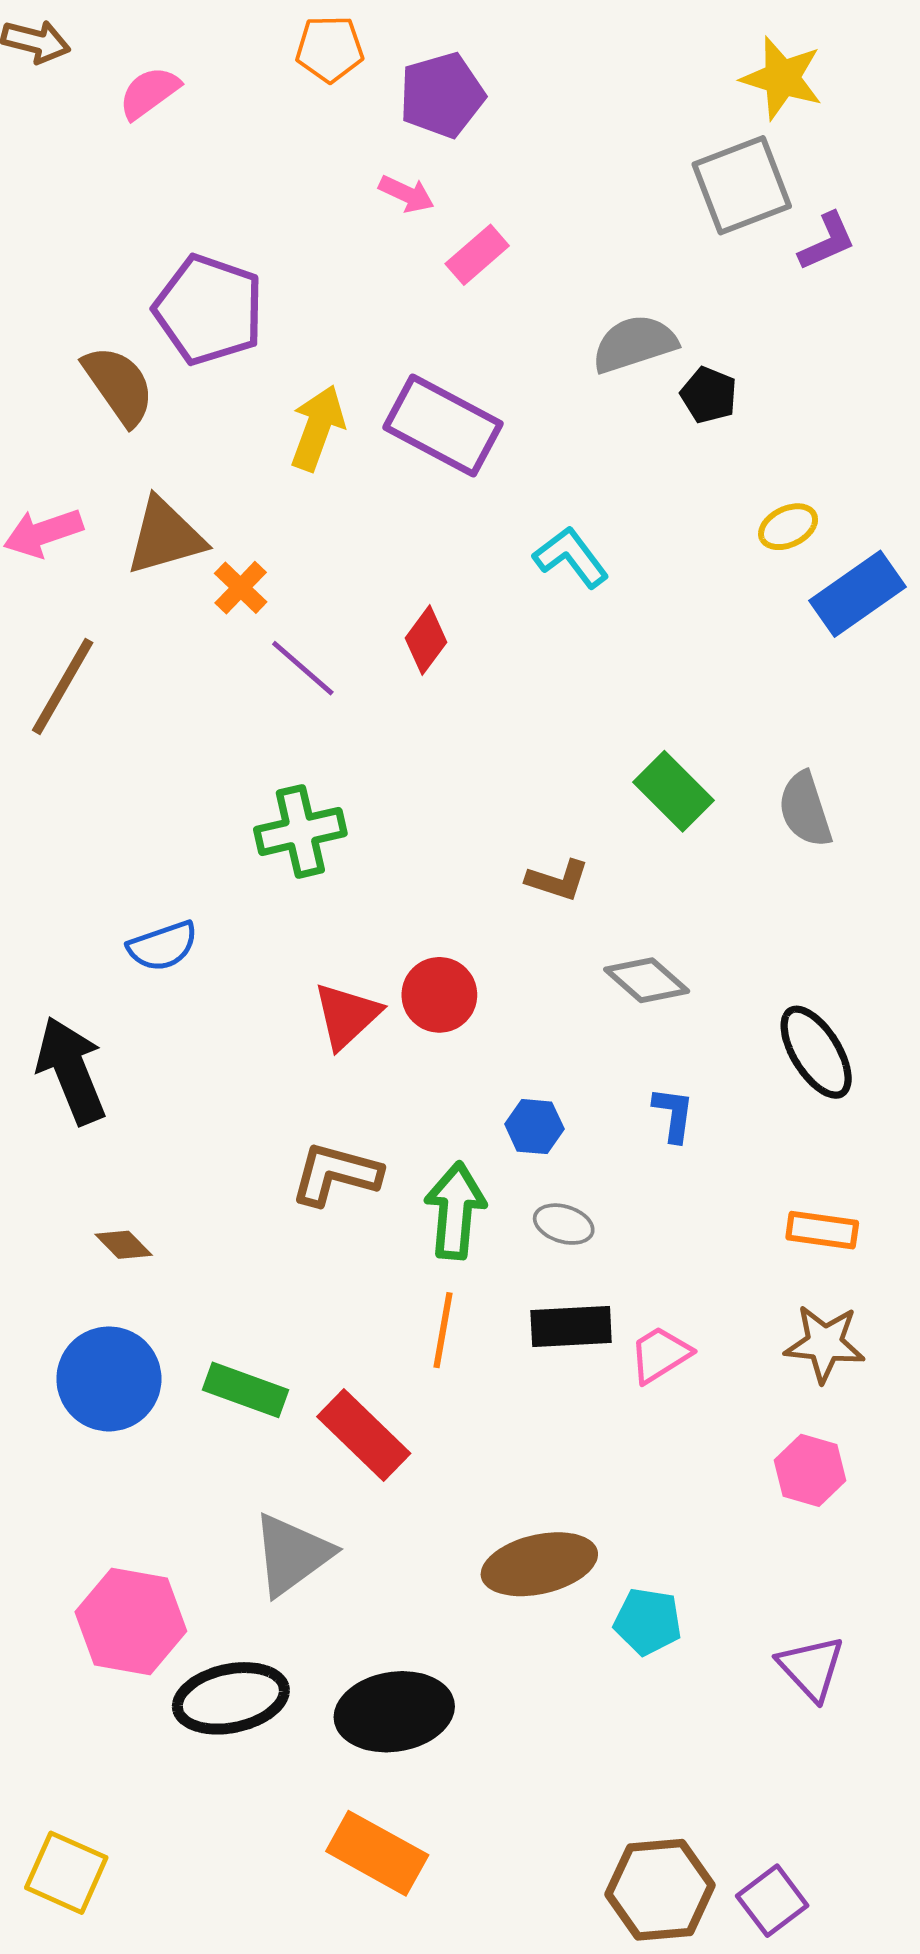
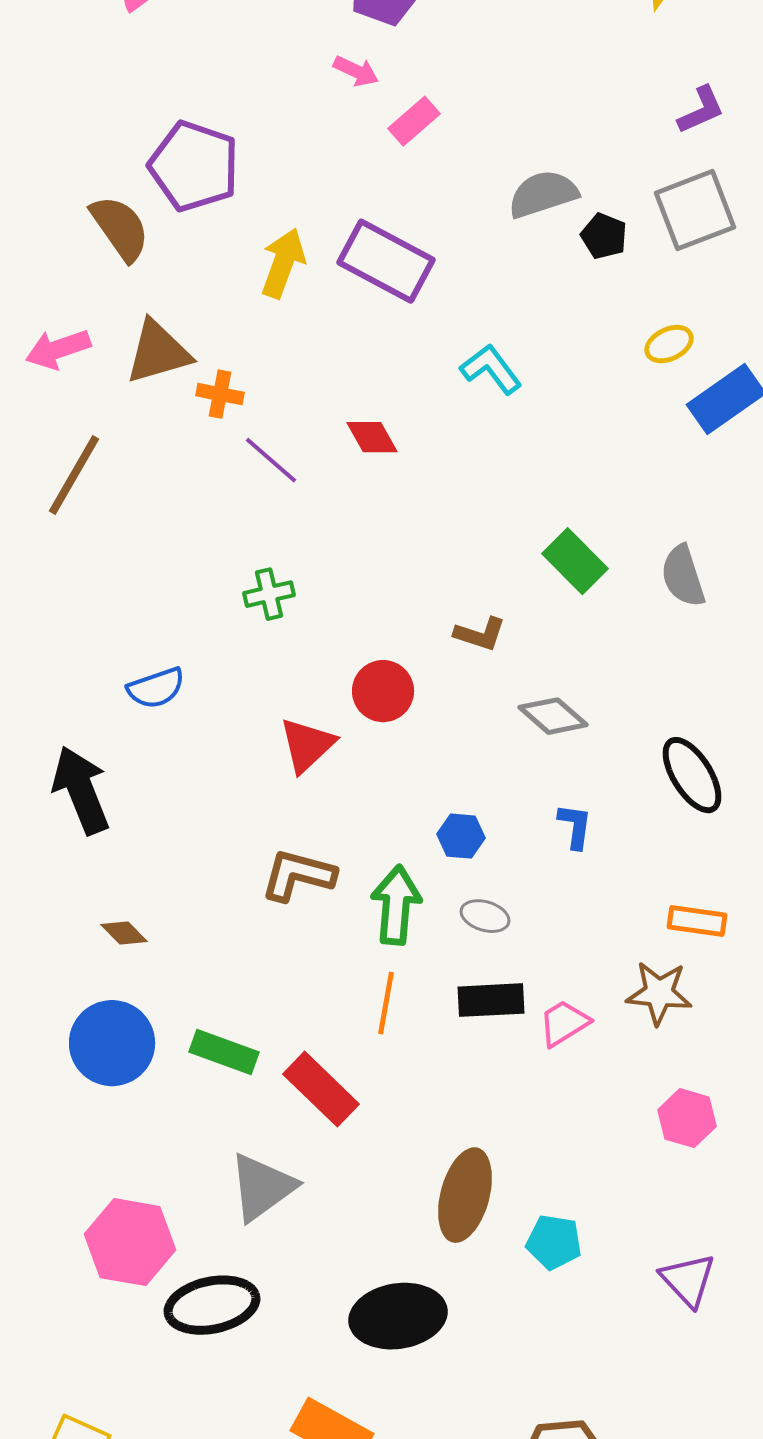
gray square: (742, 185) -> (695, 210), moved
orange cross: (241, 588) -> (220, 394), turned -33
red diamond: (426, 640) -> (372, 437), turned -66
green cross: (300, 831) -> (269, 594), size x0.7
red circle: (439, 995) -> (383, 691), moved
brown star: (825, 1344) -> (659, 993), moved
brown ellipse: (539, 1564) -> (465, 1195), turned -62
black ellipse: (394, 1712) -> (398, 1316), moved

